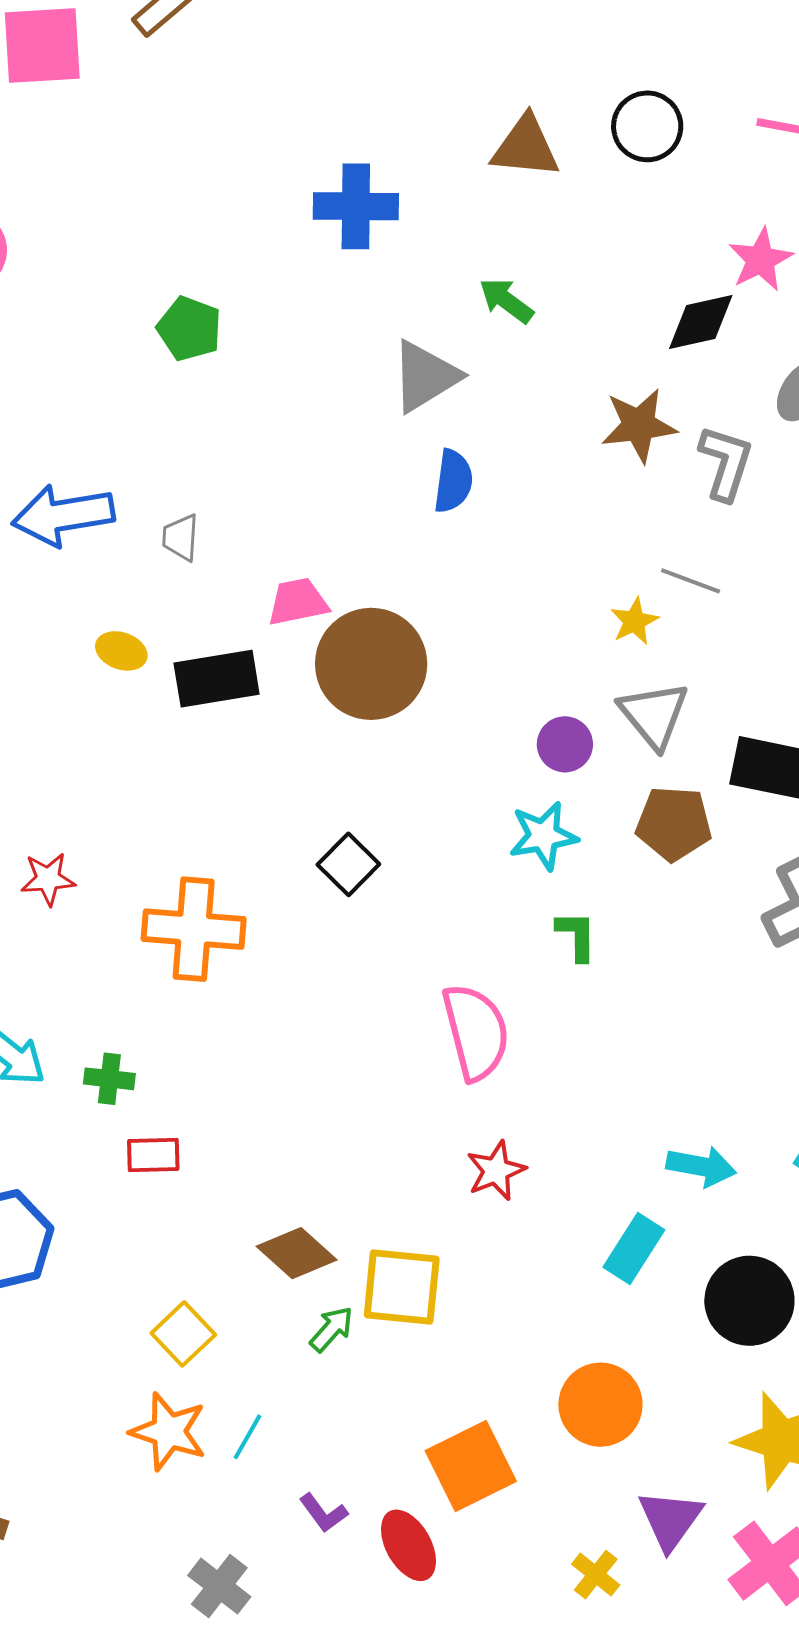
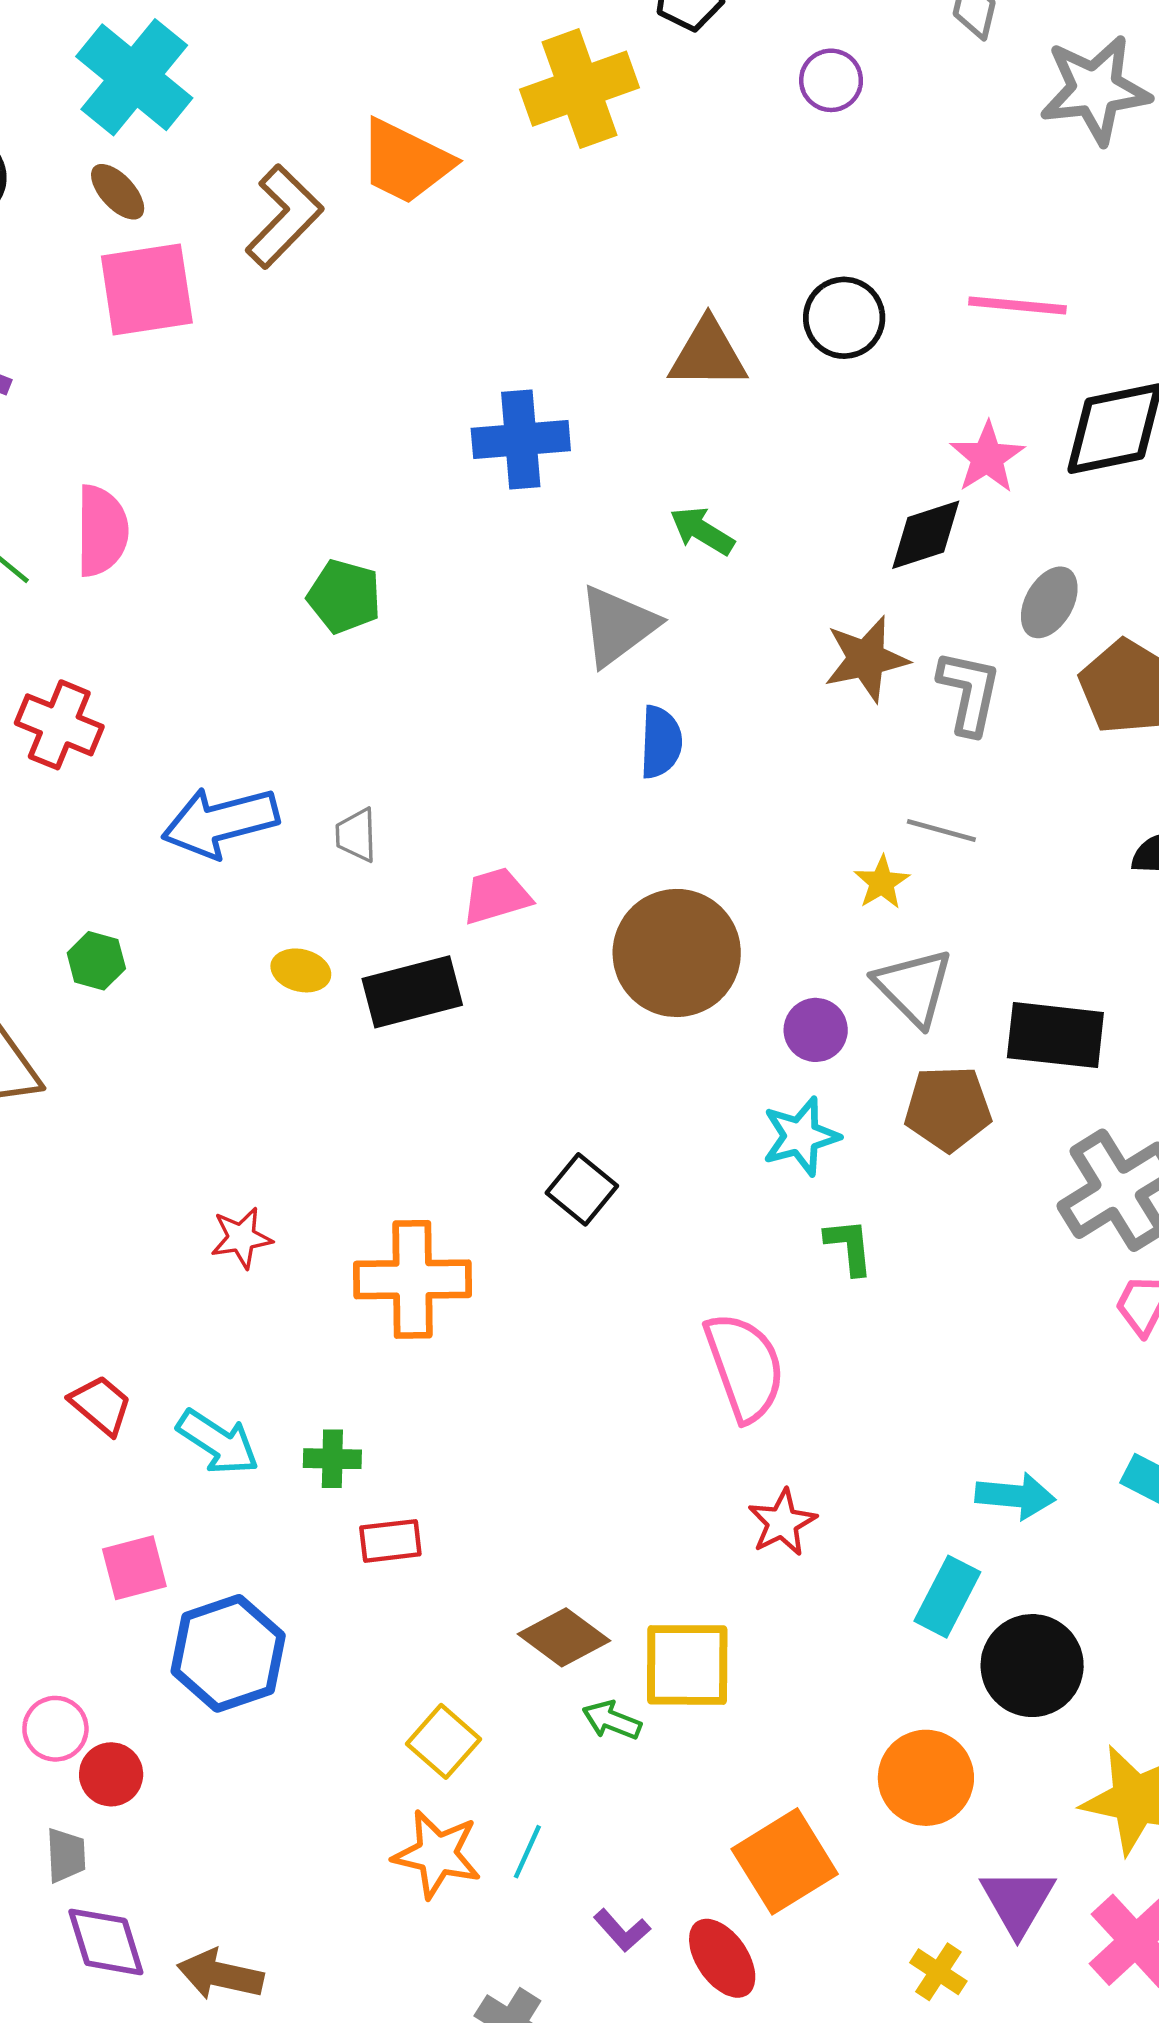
brown circle: (371, 664) -> (677, 953), moved
black circle: (749, 1301) -> (1032, 1666), moved
green arrow: (331, 1329) -> (612, 1720), turned -105

